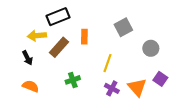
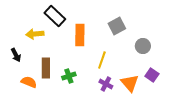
black rectangle: (58, 17) -> (55, 16), turned 65
orange rectangle: (84, 37) -> (80, 35), size x1.5
brown rectangle: (59, 47) -> (46, 68), moved, turned -42
black arrow: (27, 58) -> (16, 55), moved

